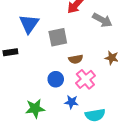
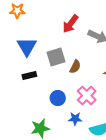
black rectangle: (10, 52) -> (29, 76), moved
brown semicircle: (76, 59) -> (75, 67), moved, turned -48

